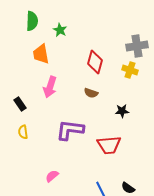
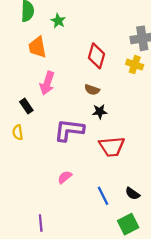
black rectangle: (20, 104) -> (26, 106), moved
black star: (122, 111) -> (100, 112), moved
pink semicircle: (52, 176) -> (65, 177), moved

